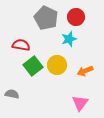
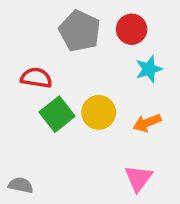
cyan star: (69, 39) -> (149, 69), moved
gray semicircle: (12, 94) -> (21, 185), moved

